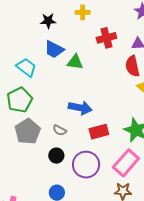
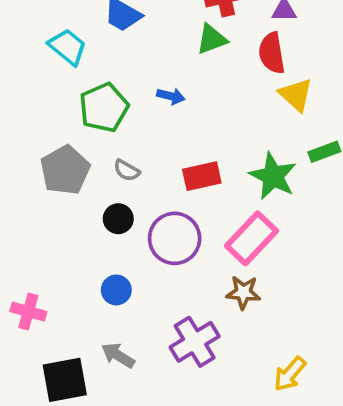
green triangle: (75, 62) -> (212, 39), moved, turned -30
green pentagon: (19, 100) -> (104, 107), moved
blue arrow: (80, 108) -> (171, 96), moved, size x0.6

